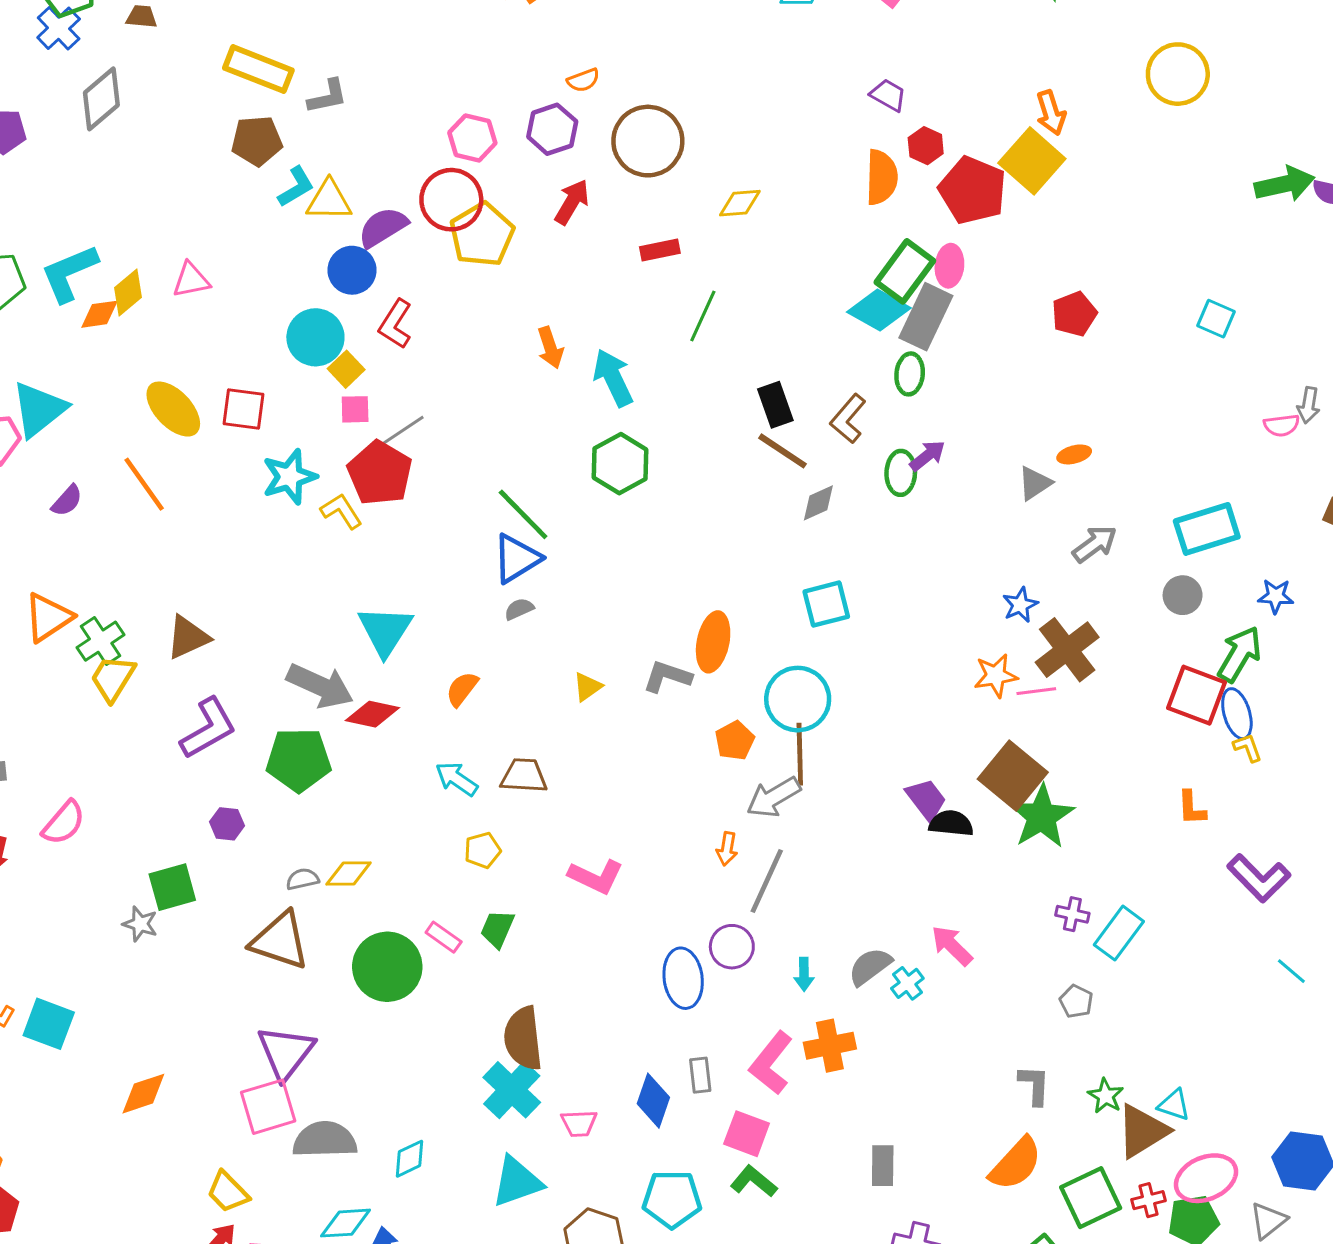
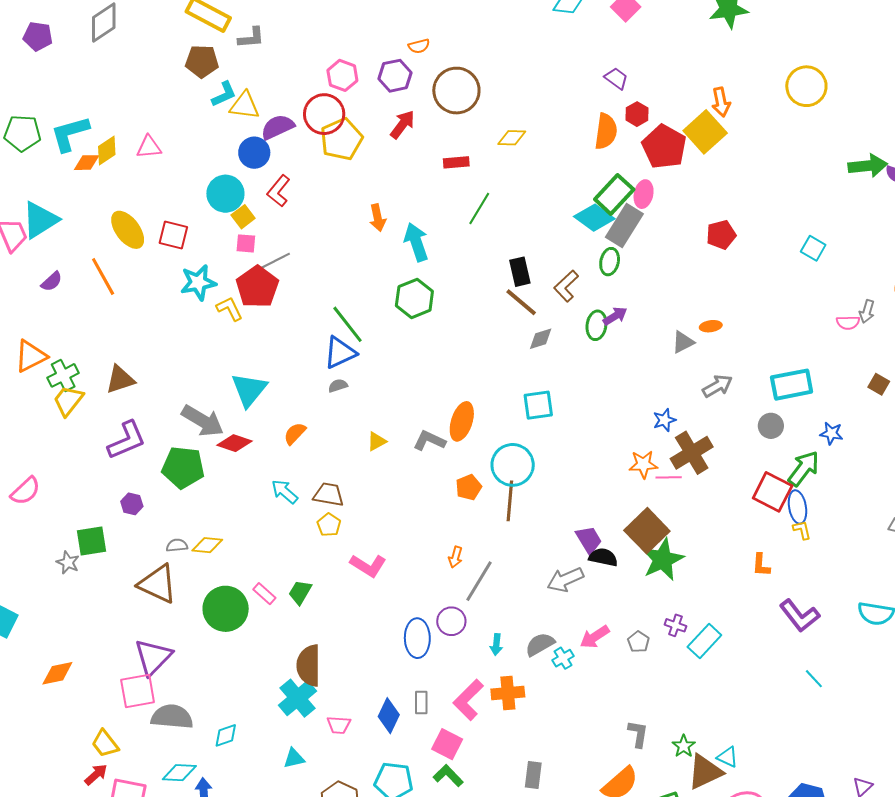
gray arrow: (774, 797) -> (565, 580), moved
yellow pentagon: (482, 850) -> (329, 525), moved, turned -30
pink arrow: (952, 946) -> (595, 637), turned -84
gray pentagon: (1076, 1001) -> (638, 642), moved
cyan triangle: (517, 1182) -> (294, 758), size x0.6

